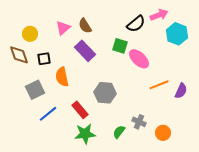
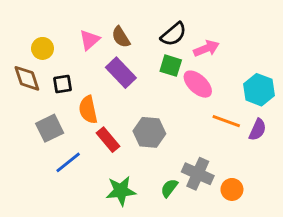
pink arrow: (159, 15) -> (206, 48), moved
black semicircle: (136, 24) -> (174, 34), moved
cyan hexagon: (177, 34) -> (259, 90), moved
orange line: (159, 85) -> (226, 121), turned 42
red rectangle: (80, 110) -> (108, 140), moved
gray cross: (139, 122) -> (198, 174), size x1.5

